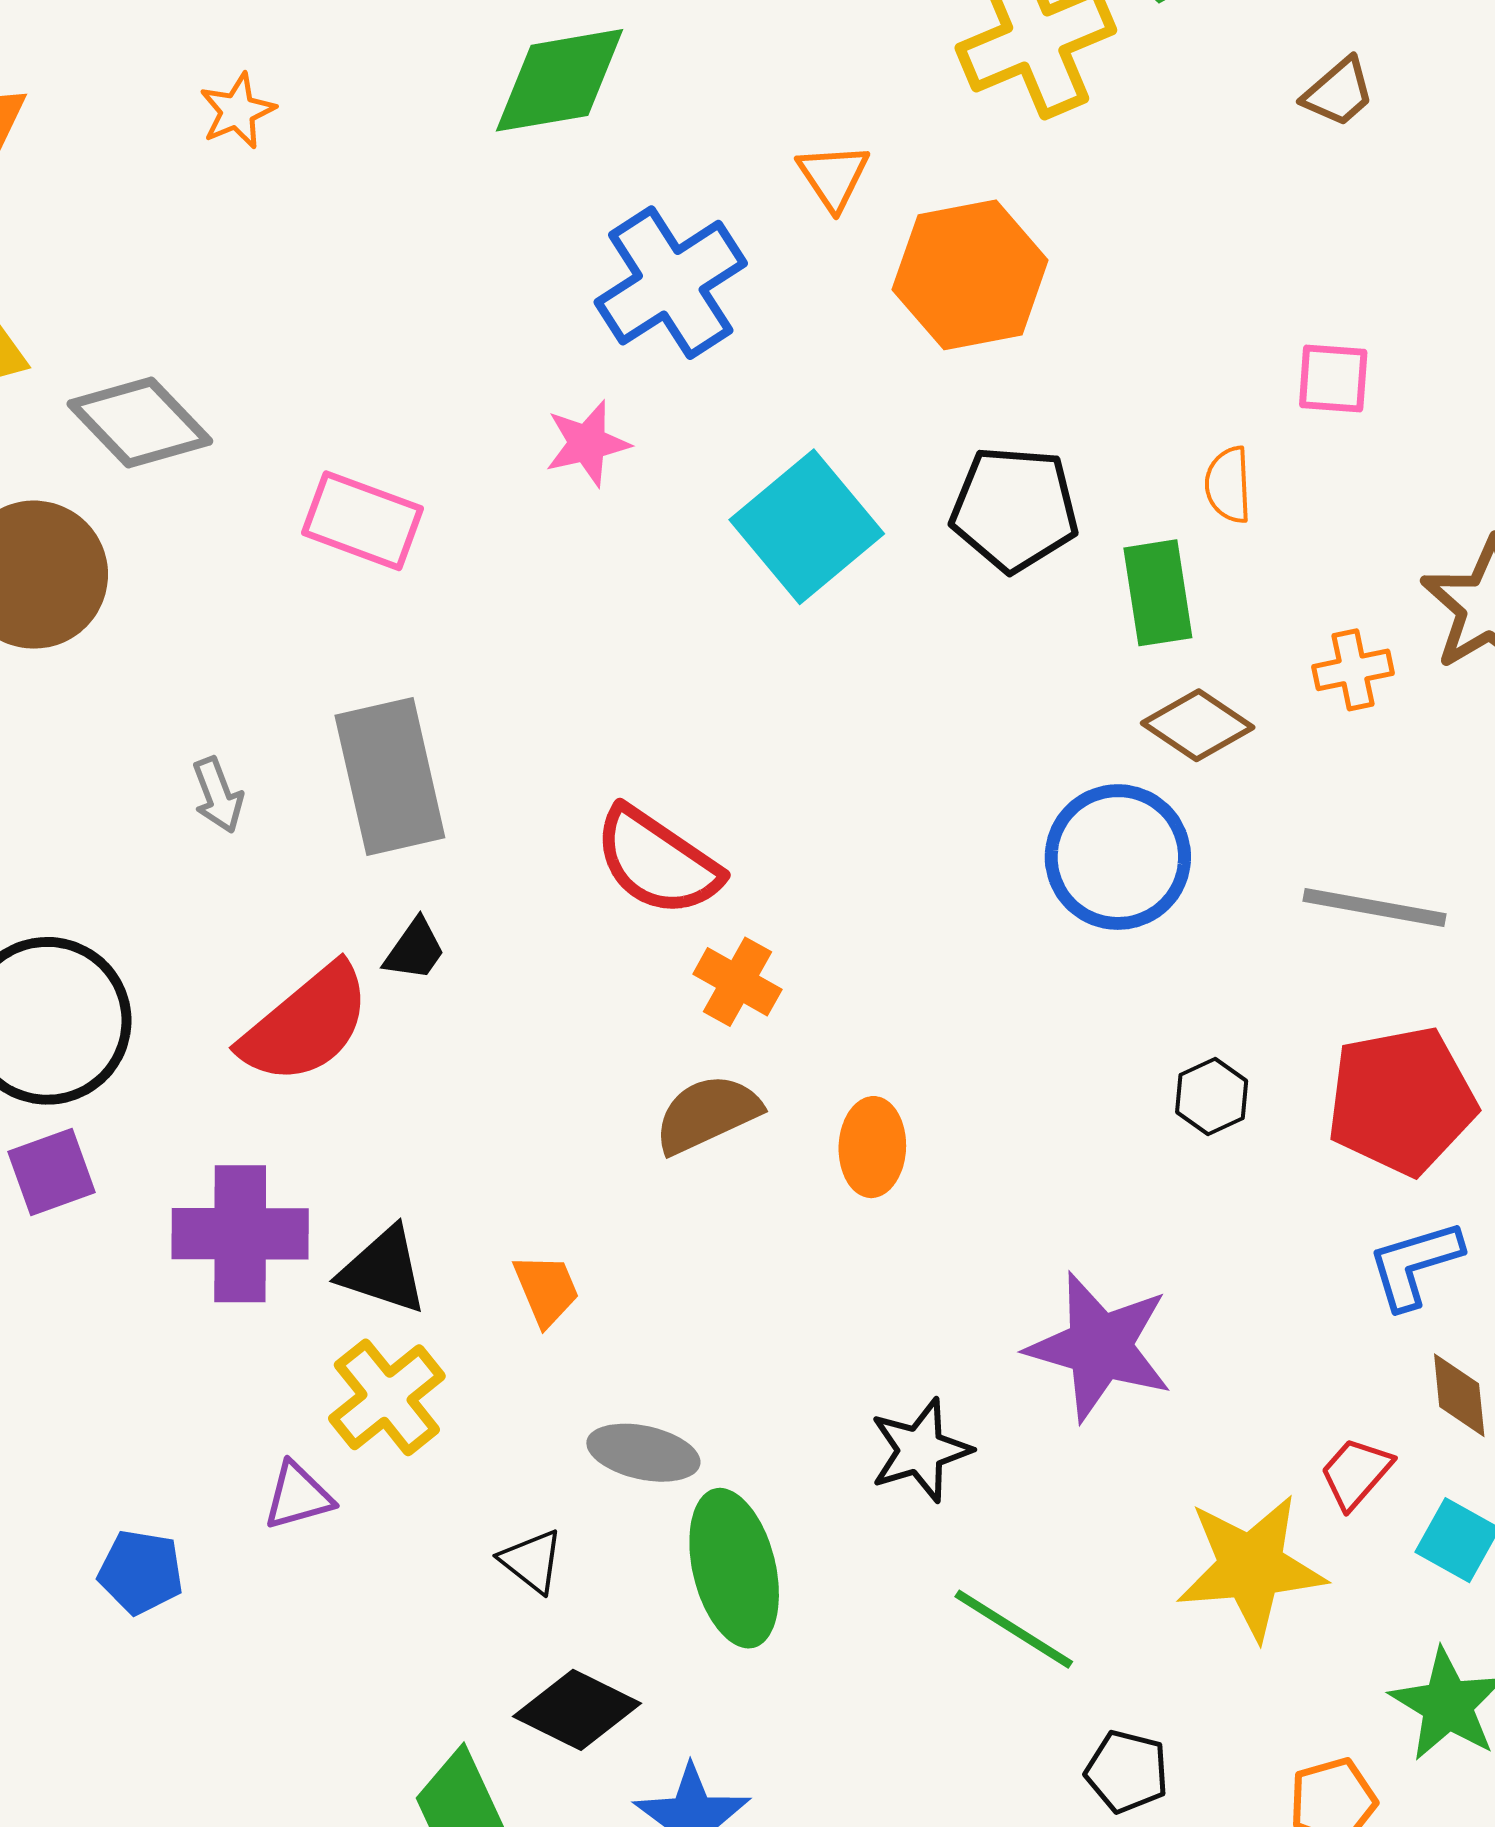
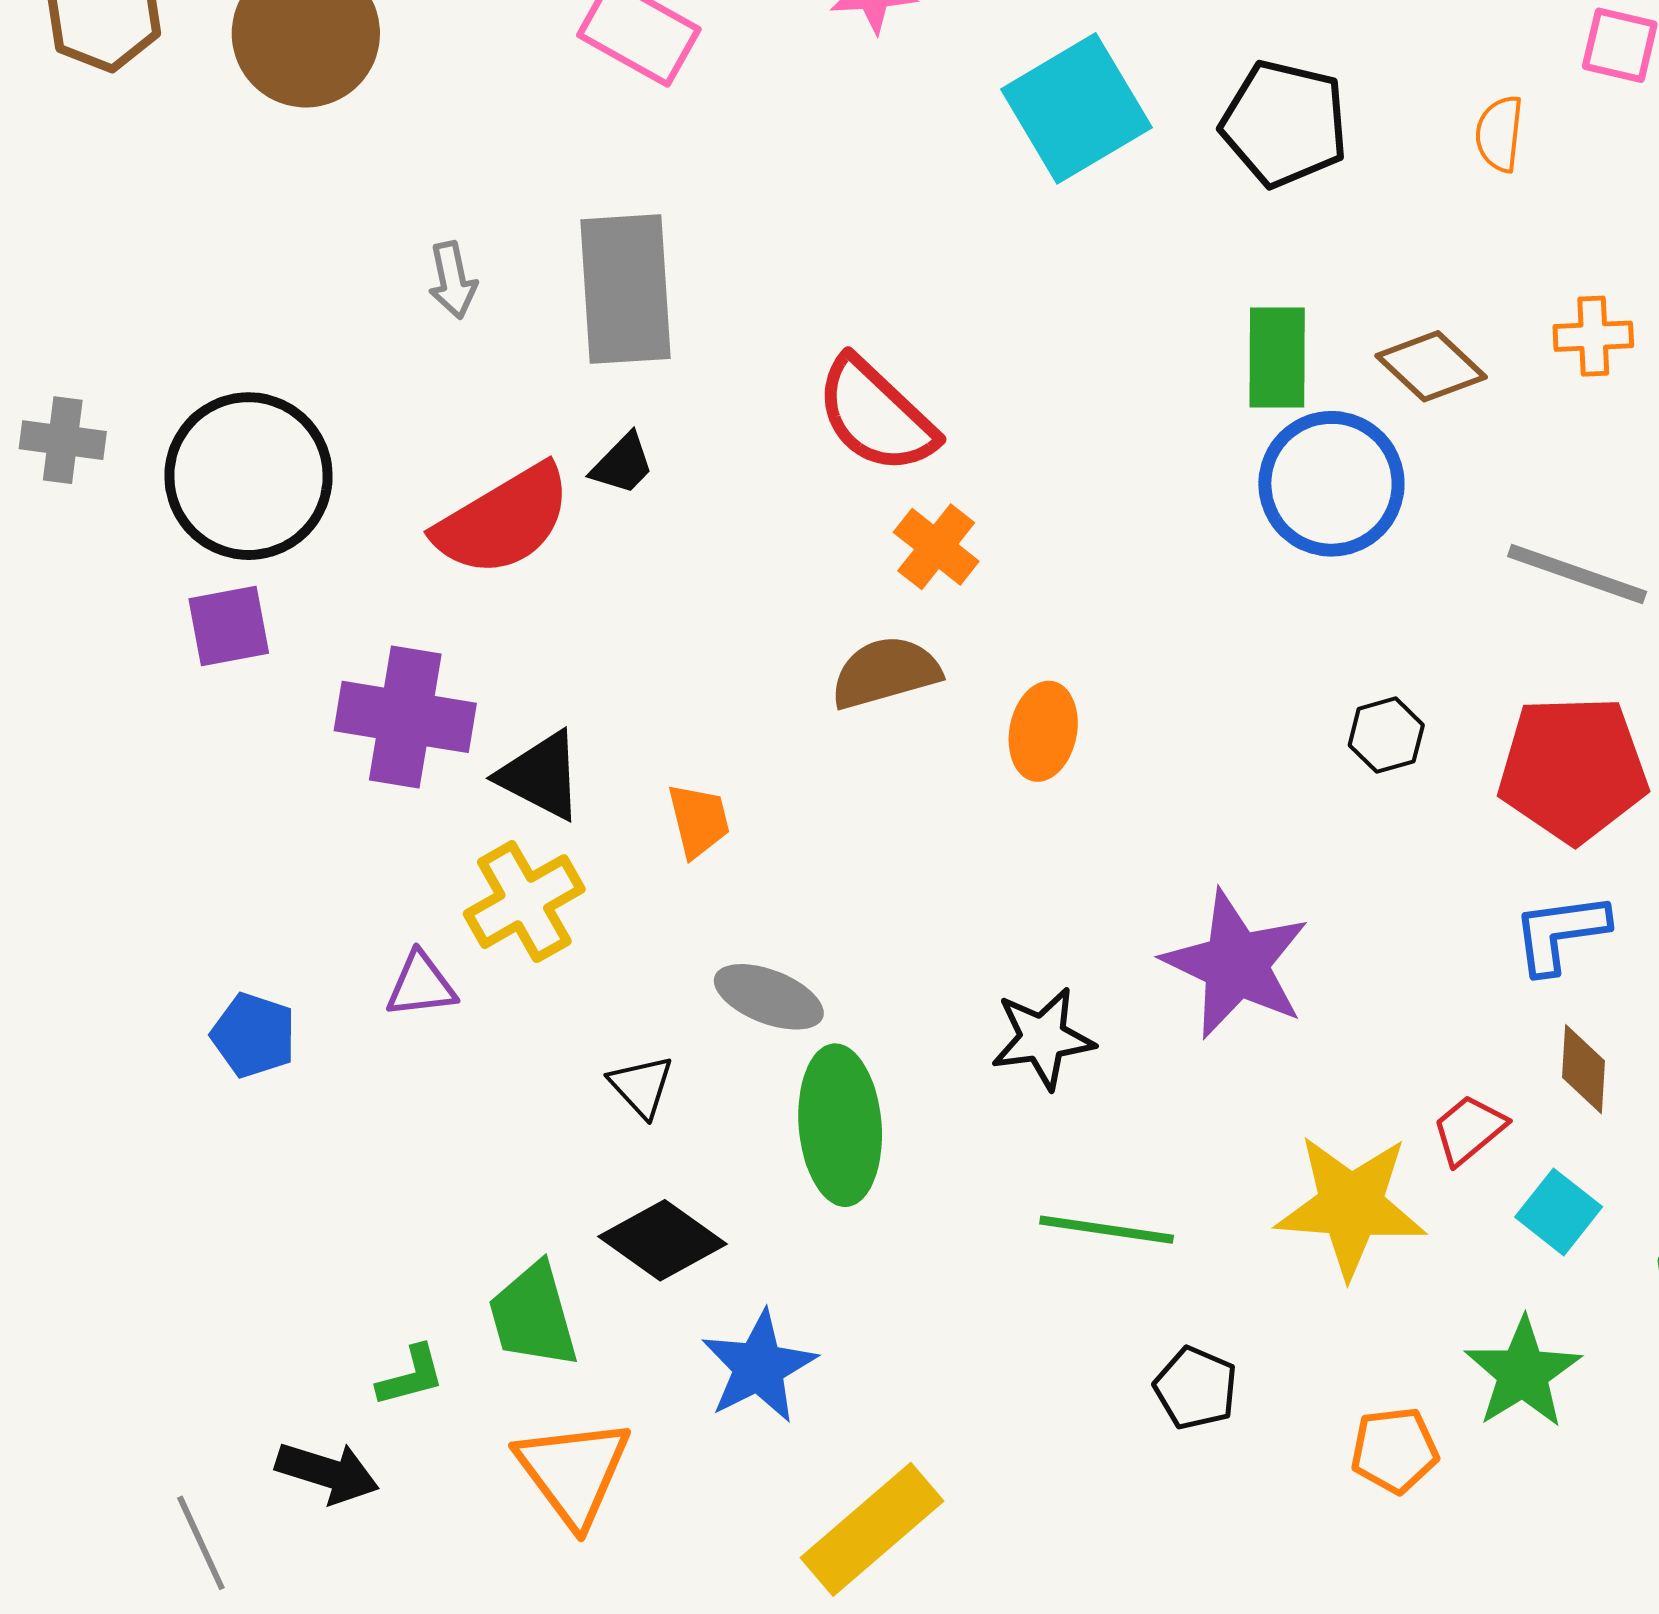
green rectangle: (1158, 593) -> (1277, 357), moved
green line: (1014, 1629) -> (1107, 1230), turned -33

